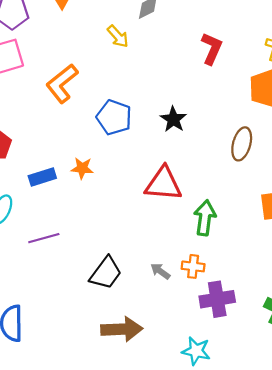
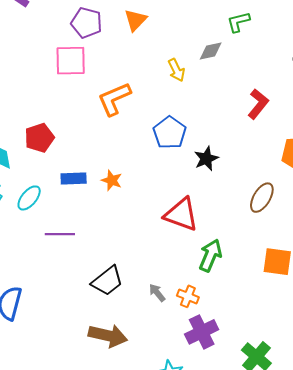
blue pentagon: (114, 117) -> (170, 133), moved
purple cross: (217, 299) -> (202, 332), turned -32

